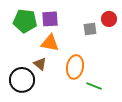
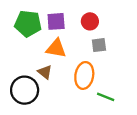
red circle: (109, 19) -> (90, 21), moved
gray square: (90, 29) -> (99, 45), moved

